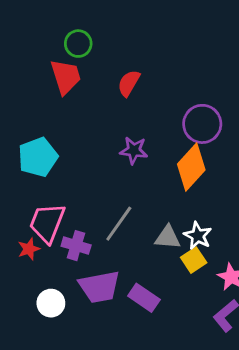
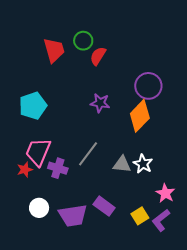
green circle: (78, 44) -> (83, 41), moved
yellow square: (194, 260) -> (140, 216), moved
purple trapezoid: (99, 287) -> (73, 216), moved

